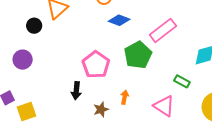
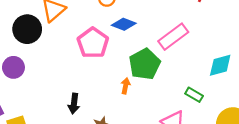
black circle: (34, 26) -> (27, 29), size x1.6
pink pentagon: (96, 65) -> (93, 43), moved
orange arrow: (125, 97) -> (125, 86), moved

